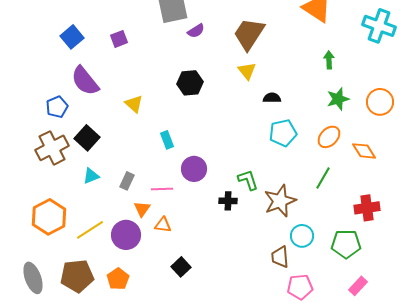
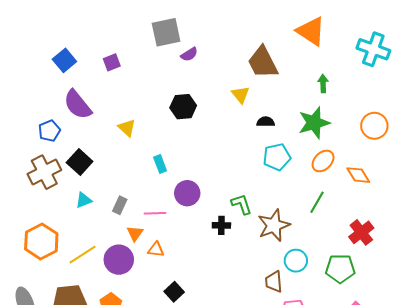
brown trapezoid: (249, 34) -> (263, 62), moved, turned -60
green star: (338, 99) -> (314, 123), moved, size x1.4
red cross: (367, 208) -> (361, 232), turned -30

